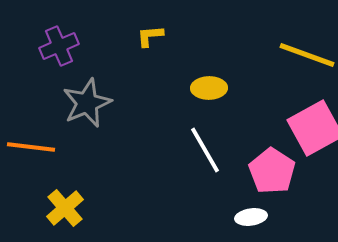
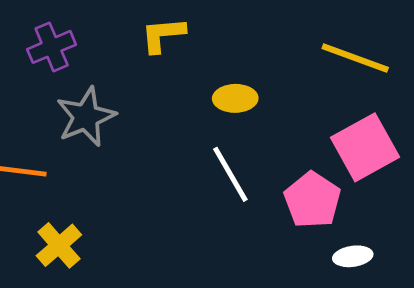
yellow L-shape: (150, 36) -> (163, 35), size x1.4
white ellipse: (251, 217) -> (353, 256), moved

